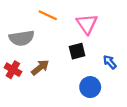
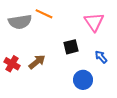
pink triangle: (87, 24) -> (94, 22), moved
gray semicircle: (22, 38) -> (20, 22), moved

